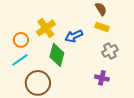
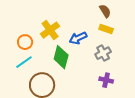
gray cross: (110, 51) -> (103, 53), moved

